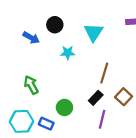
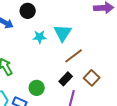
cyan triangle: (93, 32) -> (63, 33), moved
brown line: (104, 73) -> (74, 56), turned 36

